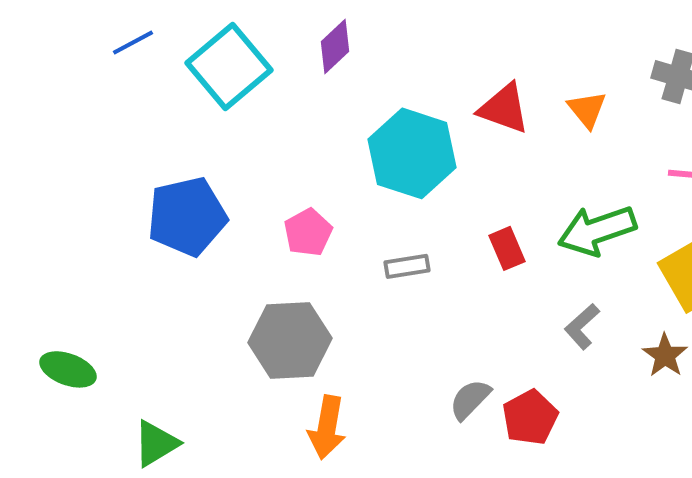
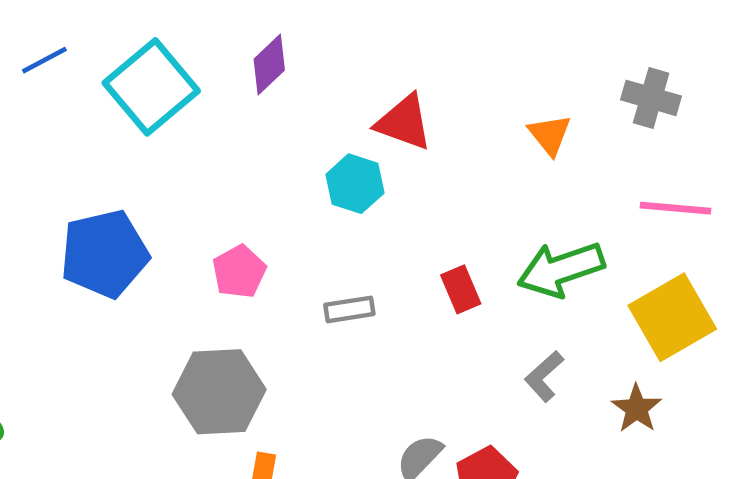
red triangle: (504, 108) -> (404, 122), moved
cyan hexagon: (412, 153) -> (355, 184), size x0.6

